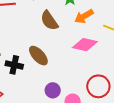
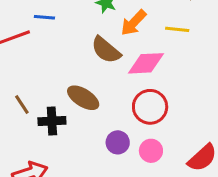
brown semicircle: (49, 21) -> (106, 50), moved
red circle: (98, 86) -> (150, 107), moved

